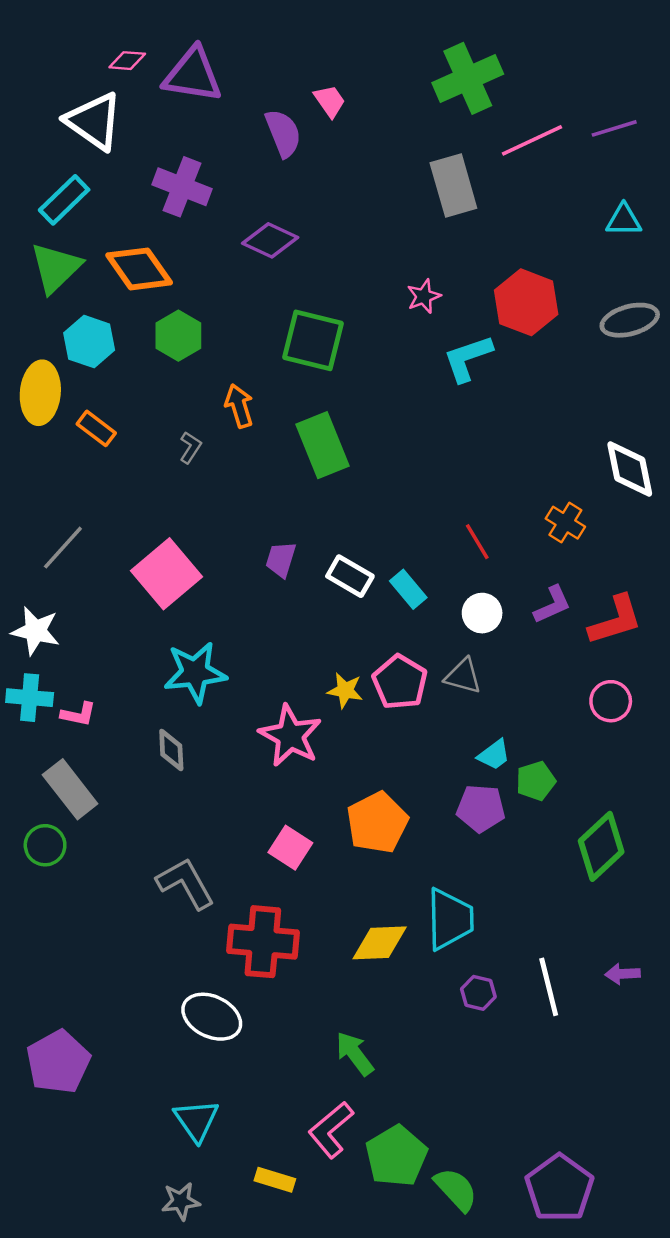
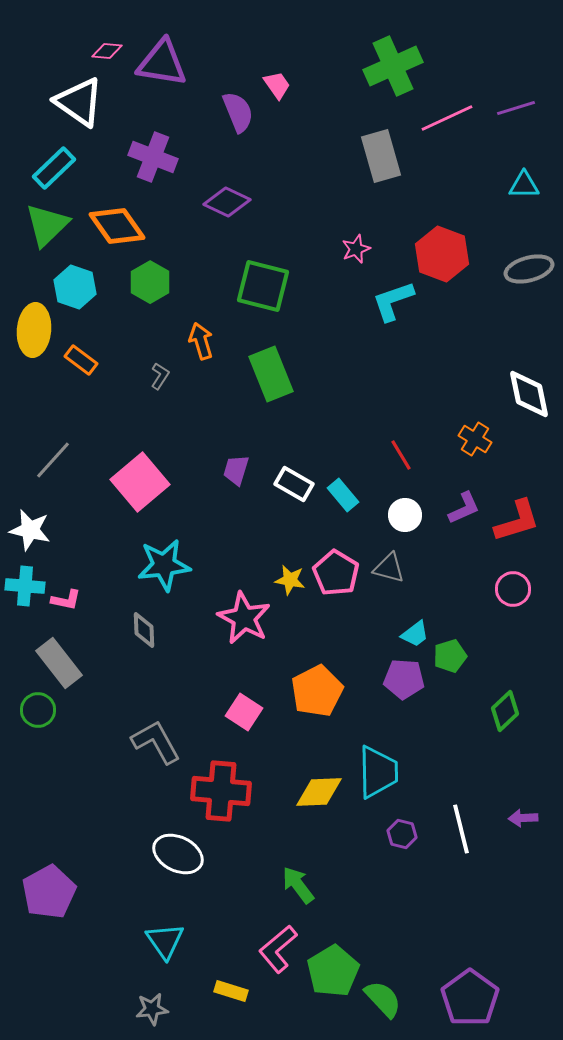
green diamond: (601, 846) -> (505, 711), size x0.7

